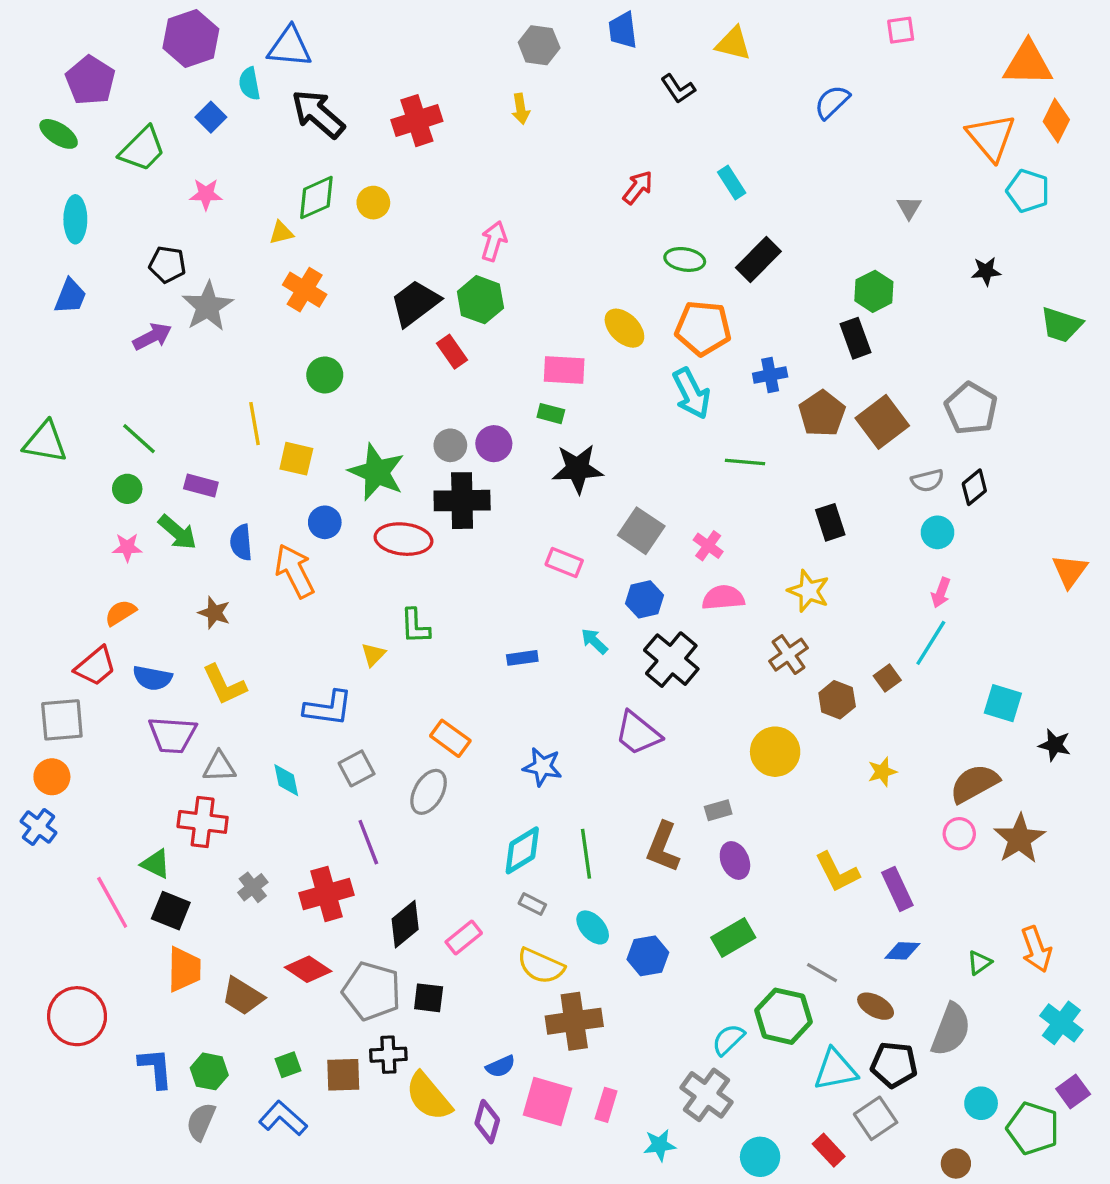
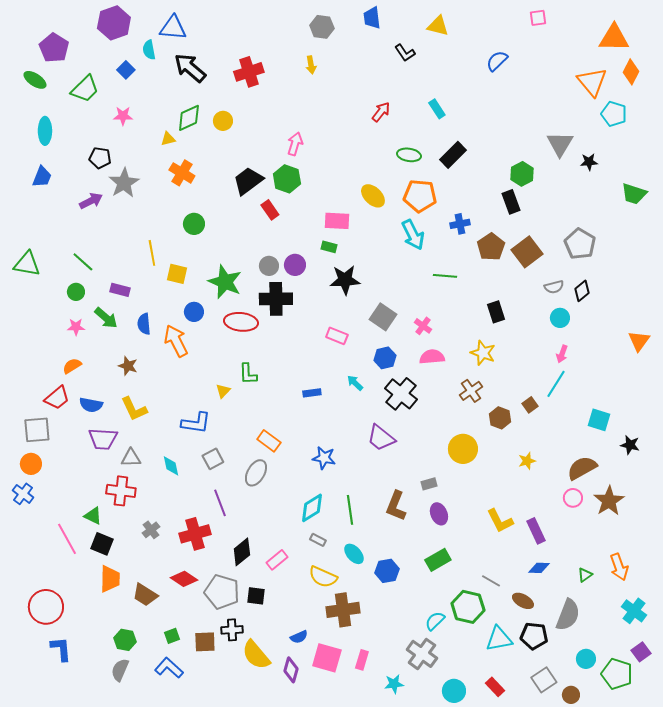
gray triangle: (909, 208) -> (560, 144), moved, size x1.8
blue L-shape: (156, 1068) -> (61, 649), moved
gray square: (876, 1118) -> (544, 680), moved

